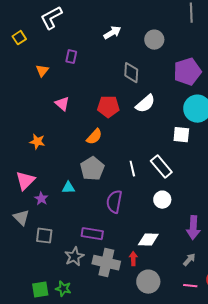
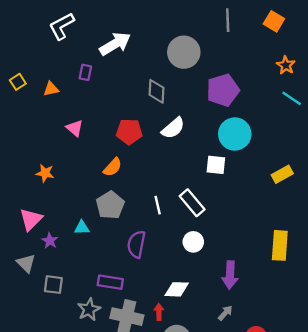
white arrow: (112, 33) -> (115, 44), moved, size x1.5
yellow square: (19, 38) -> (18, 82), moved
gray circle: (154, 40) -> (184, 52), size x1.4
orange triangle: (42, 71) -> (51, 89), turned 40

